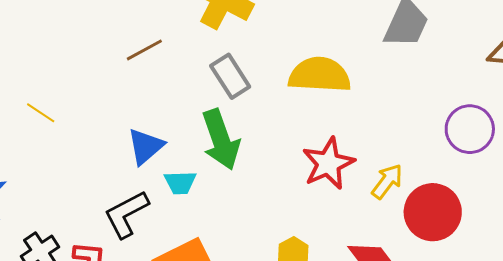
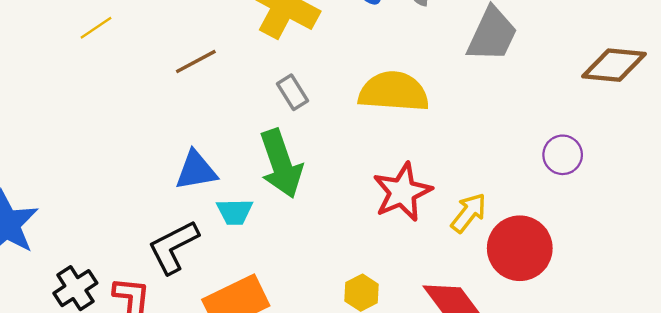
gray rectangle: (230, 76) -> (292, 92), size x0.7
yellow line: (41, 113) -> (96, 28), moved, turned -68
purple circle: (470, 129) -> (563, 155), size x0.7
blue triangle: (146, 146) -> (196, 171), turned 30

